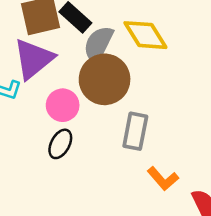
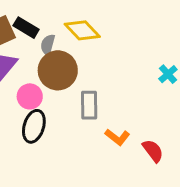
gray semicircle: (98, 44) -> (48, 45), size x0.7
black ellipse: (60, 144) -> (34, 126), size x1.4

